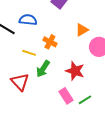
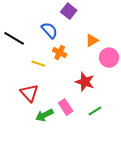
blue semicircle: (28, 20) -> (49, 30), moved, turned 42
green arrow: (43, 69) -> (44, 115), moved, turned 30
pink rectangle: (66, 96) -> (66, 107), moved

